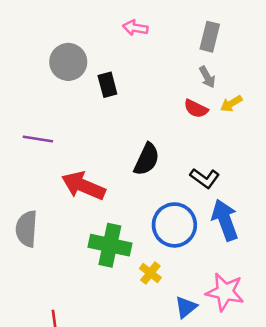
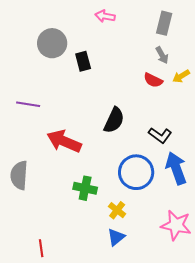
green cross: (110, 245) -> (85, 188), size x0.7
blue triangle: (186, 307) -> (116, 237), moved

